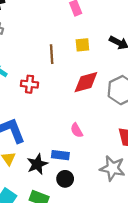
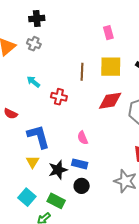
yellow square: (82, 45) -> (111, 67), size x1.6
pink semicircle: (77, 130) -> (83, 138), moved

